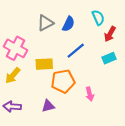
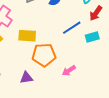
blue line: (76, 51) -> (72, 28), moved
pink arrow: (90, 94) -> (69, 71), turned 64

